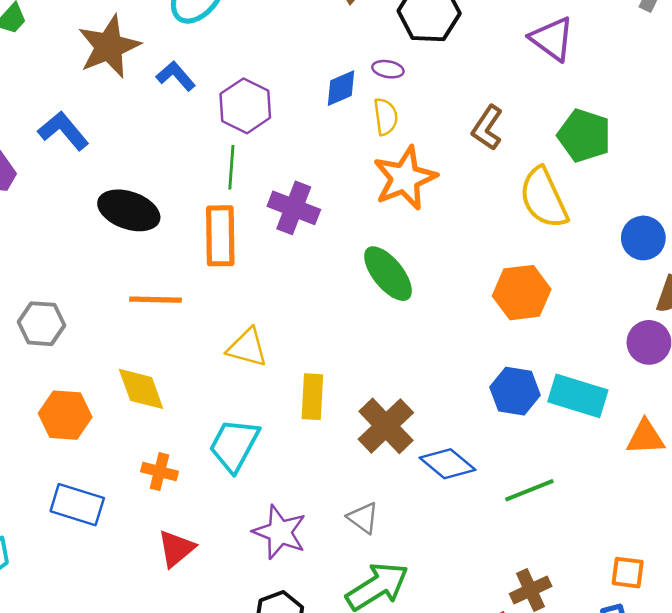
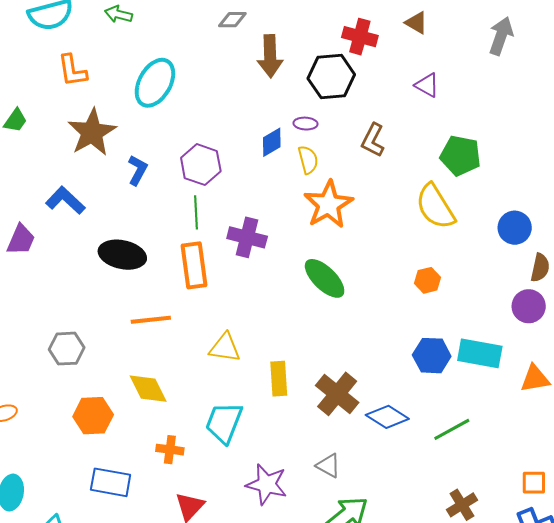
purple triangle: (552, 39) -> (427, 85), size x0.7
blue L-shape: (176, 76) -> (138, 170), moved, turned 76
brown L-shape: (487, 128) -> (373, 140), moved
orange hexagon: (522, 293) -> (428, 280), size x0.6

